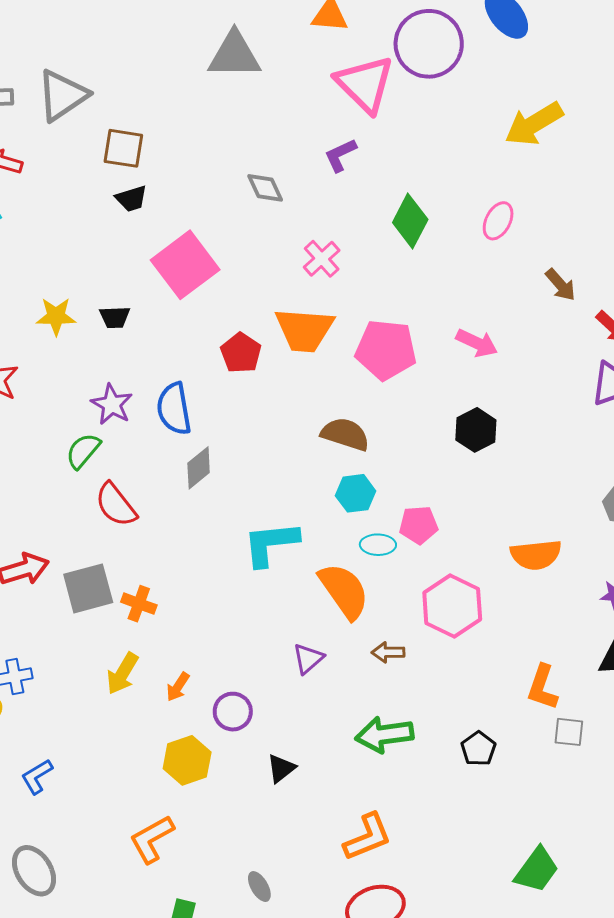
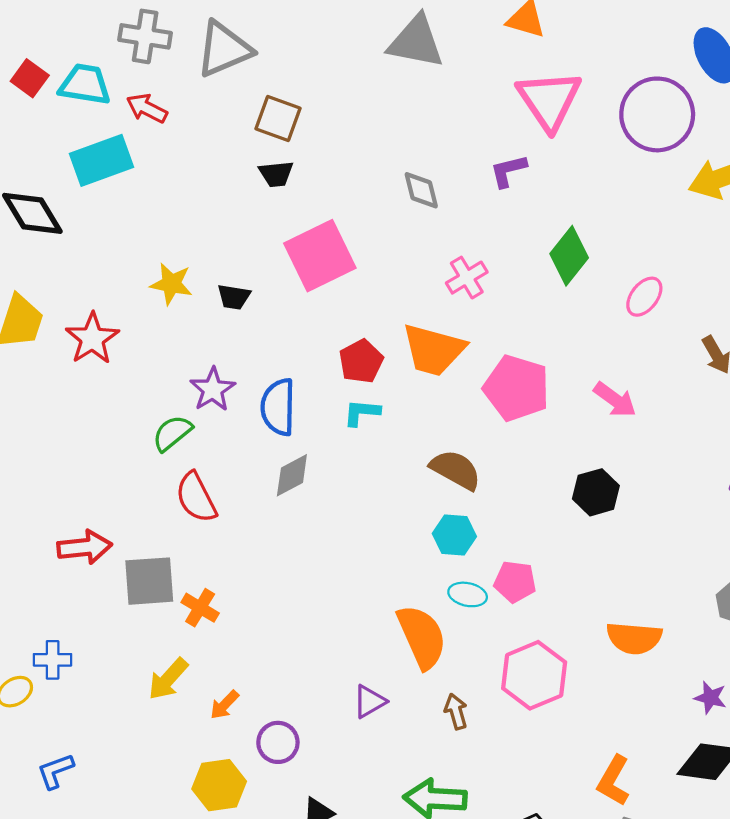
purple circle: (429, 44) -> (657, 114), moved
pink ellipse: (498, 221) -> (644, 297), moved
cyan L-shape: (271, 544) -> (362, 413), moved, size x0.6
brown arrow: (388, 652) -> (456, 711), turned 64

